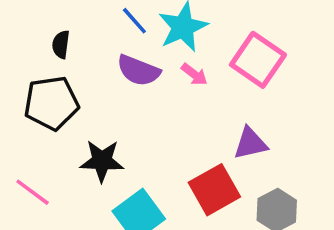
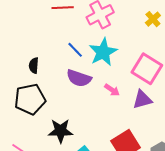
pink arrow: (194, 74) -> (112, 90), moved
purple triangle: (250, 143) -> (142, 99), moved

